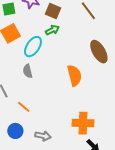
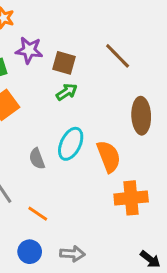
cyan ellipse: (33, 47) -> (71, 144), moved
brown ellipse: (99, 52) -> (141, 116), turned 35
orange cross: (83, 123) -> (131, 198), moved

